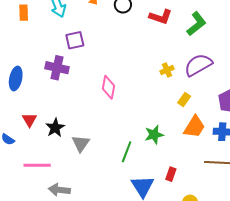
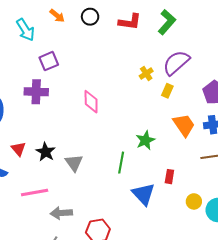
yellow rectangle: (184, 100) -> (167, 91), moved
orange trapezoid: (194, 127) -> (184, 125), turned -55

